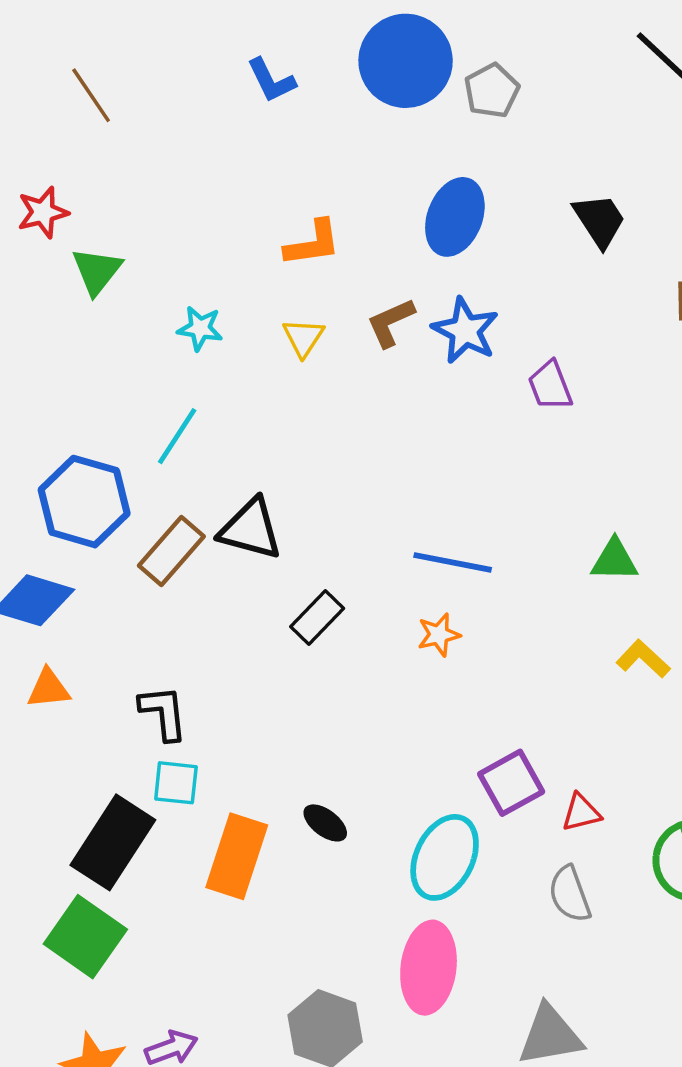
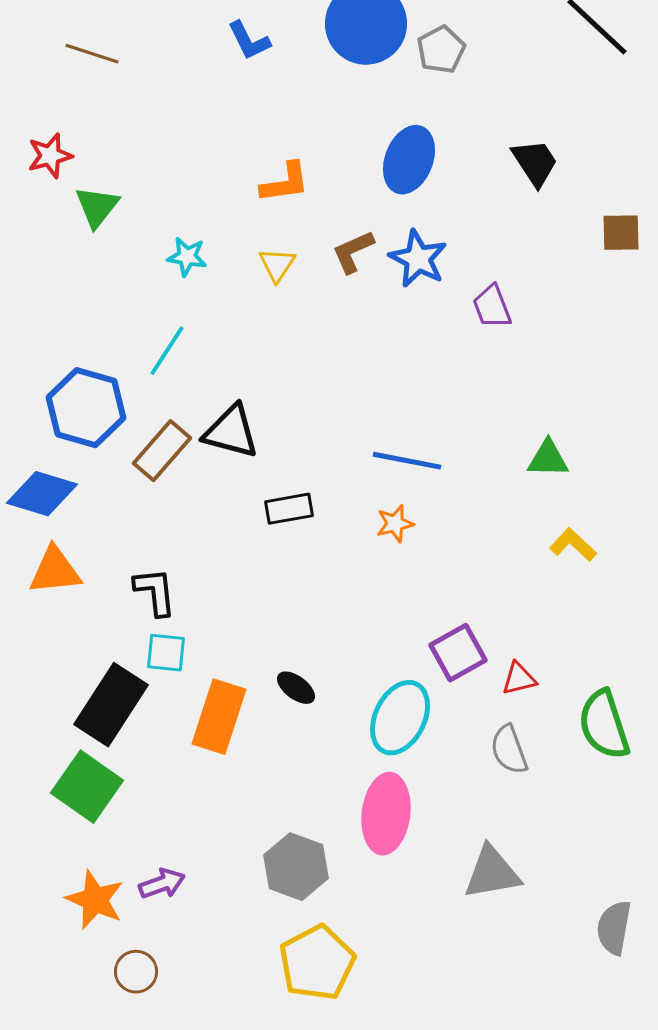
brown line: (91, 95) -> (92, 54), turned -38
black rectangle: (317, 618) -> (289, 509), turned 36
orange triangle: (49, 689) -> (55, 571), size x1.4

